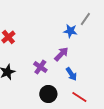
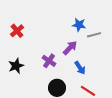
gray line: (85, 19) -> (94, 35), moved, turned 40

